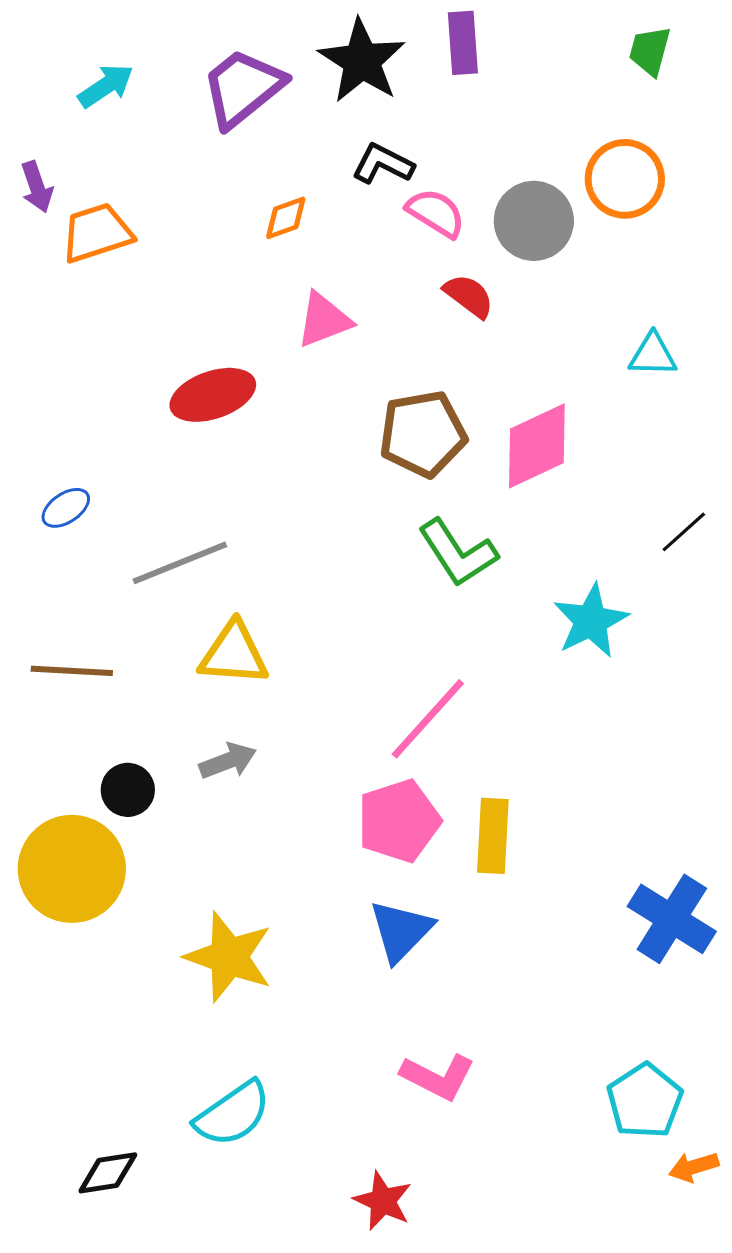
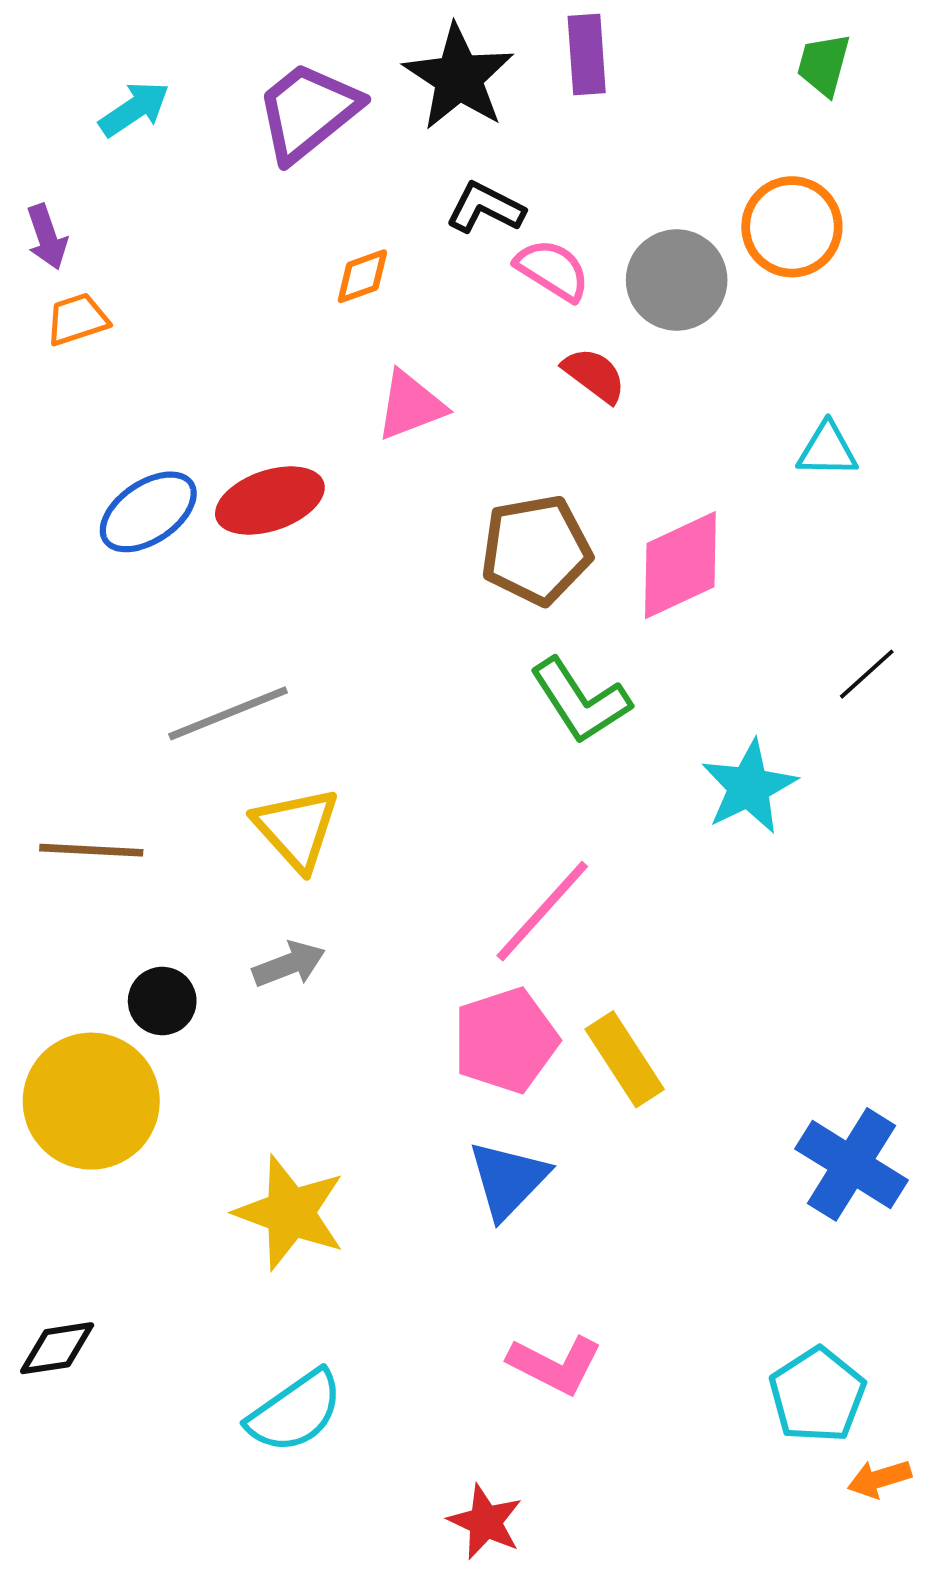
orange trapezoid: (97, 233) -> (77, 319), moved, size x0.7
blue ellipse: (66, 508) -> (148, 512), moved, size x1.6
yellow triangle: (234, 654) -> (297, 829), turned 44
yellow rectangle: (493, 836) -> (625, 1059), turned -36
black diamond: (108, 1173) -> (57, 1348), moved

